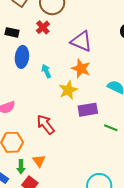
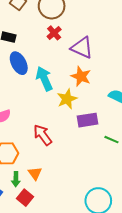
red cross: (43, 27) -> (54, 33), moved
blue ellipse: (22, 57) -> (19, 63), turned -35
cyan arrow: (46, 71) -> (44, 79), size x1.6

